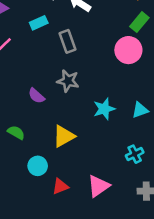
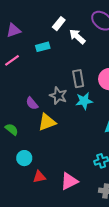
gray rectangle: (67, 41) -> (78, 79), moved
cyan star: (104, 109) -> (84, 101), moved
yellow triangle: (64, 136) -> (47, 122), moved

